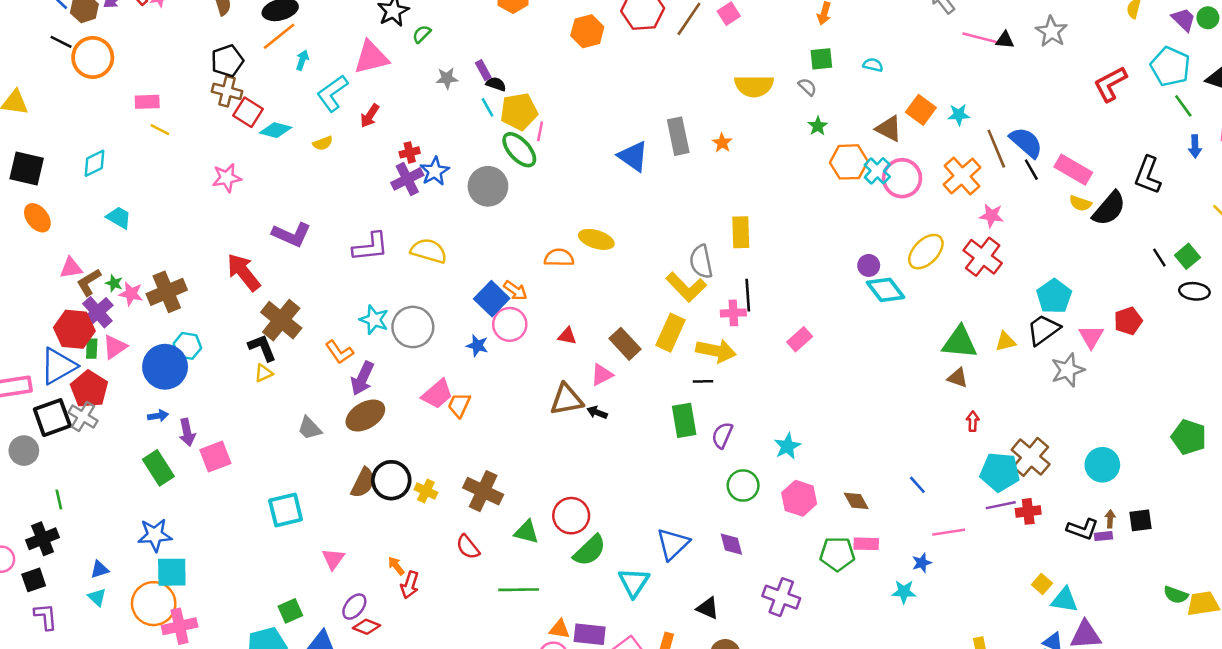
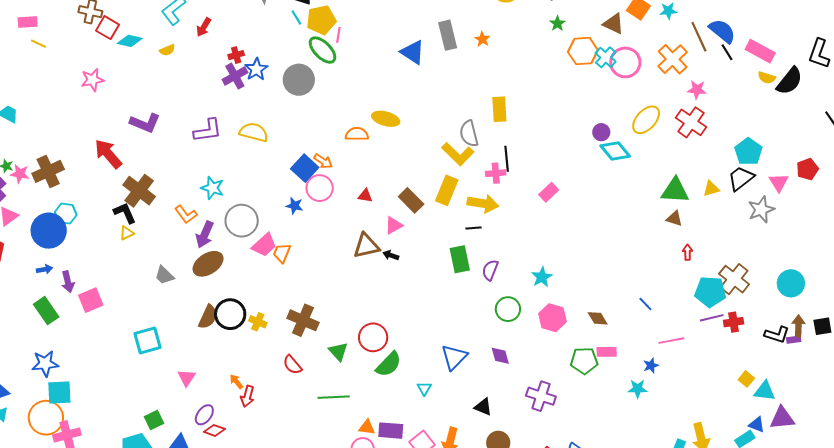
gray circle: (413, 327) -> (242, 221), moved
brown arrow: (1110, 519) -> (798, 326), size x1.5
green triangle: (526, 532) -> (338, 351), turned 35
cyan triangle: (634, 582) -> (424, 388), size x0.6

